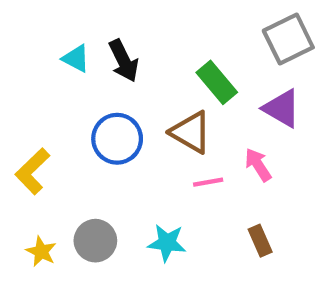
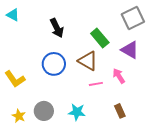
cyan triangle: (76, 59) -> (13, 15), moved
yellow L-shape: (33, 171) -> (15, 79), turned -80

